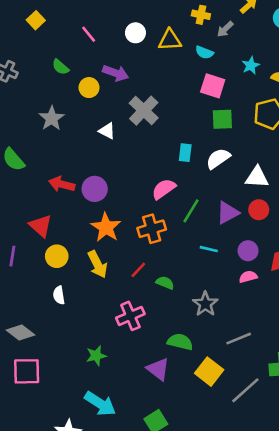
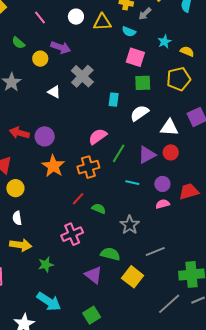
cyan rectangle: (185, 153) -> (114, 100), moved
yellow arrow: (98, 264) -> (21, 245), moved, turned -55
gray line: (245, 390) -> (169, 304), moved

